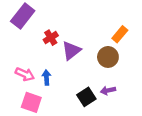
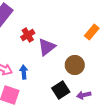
brown circle: (108, 57) -> (75, 65), moved
purple arrow: (108, 90) -> (84, 95), moved

